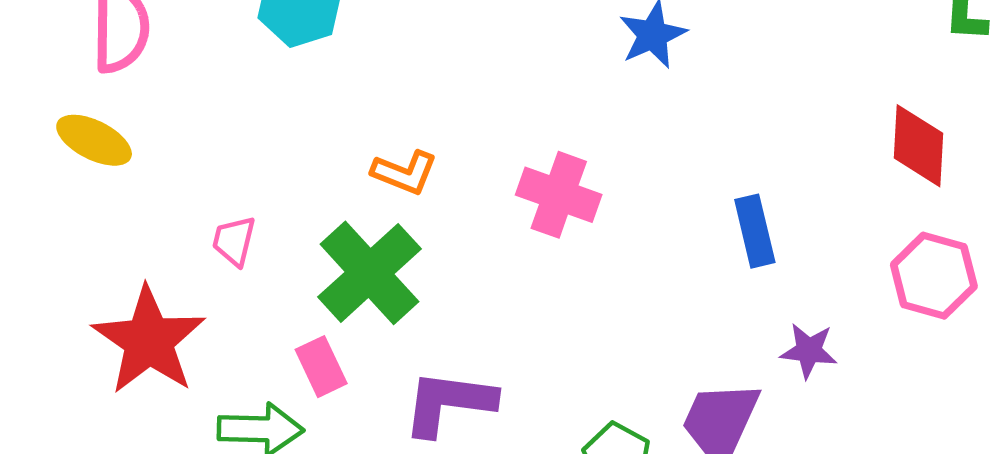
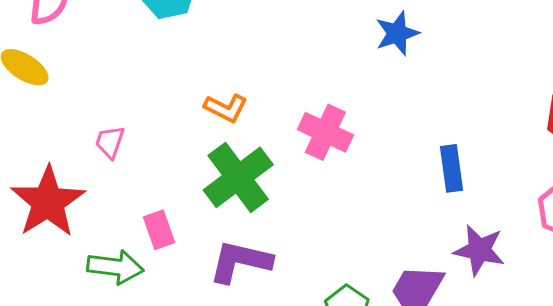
green cross: (369, 273) -> (238, 177), moved
purple star: (809, 351) -> (479, 250), size x1.4

